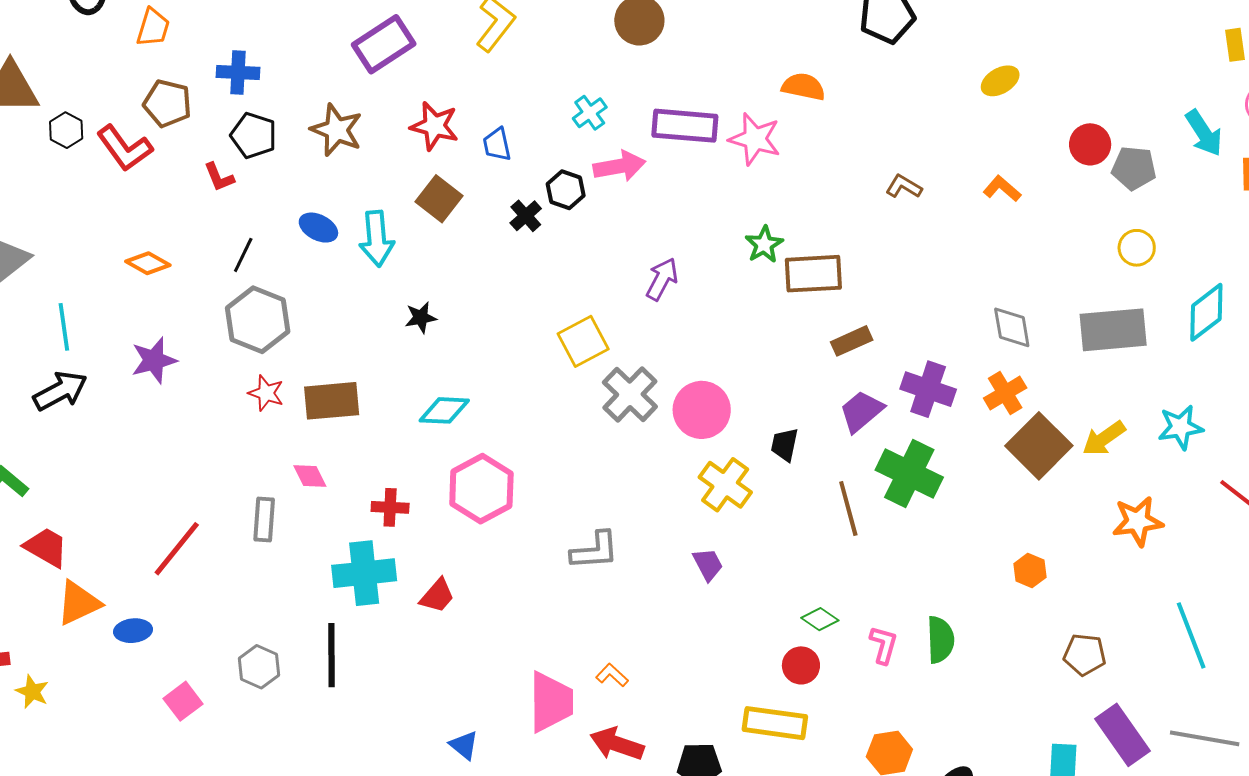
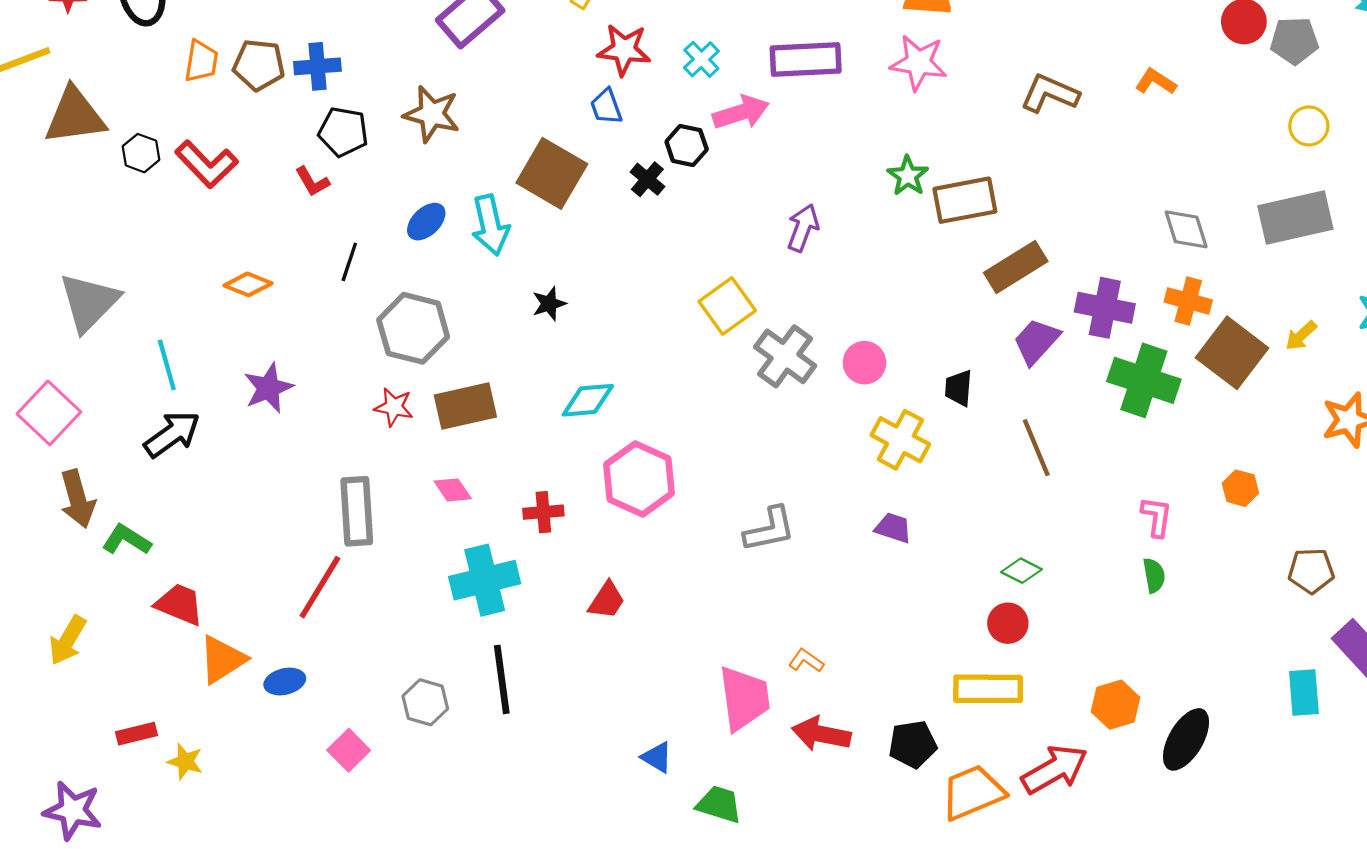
orange trapezoid: (153, 27) -> (201, 61), moved
brown pentagon: (167, 103) -> (259, 65), moved
red star: (434, 126) -> (624, 50), moved
pink star: (755, 139) -> (919, 63), moved
brown L-shape: (904, 186) -> (1050, 93), size x1.5
brown square: (439, 199) -> (552, 173), size x1.4
blue ellipse: (318, 228) -> (426, 222), turned -63
gray hexagon: (258, 320) -> (413, 328), moved
brown rectangle: (852, 341) -> (1016, 267), size x1.4
orange cross: (1005, 393) -> (1188, 301), turned -36
pink circle: (702, 410) -> (864, 363), size x0.7
yellow arrow: (1104, 438) -> (1301, 336), size x0.7
green cross: (909, 474) -> (1144, 380), moved
gray rectangle: (264, 520) -> (357, 511), moved, size x1.4
purple trapezoid: (708, 564) -> (893, 528), turned -36
cyan cross: (364, 573) -> (485, 580), moved
green semicircle: (940, 640) -> (1154, 575), size x0.7
pink L-shape: (884, 645) -> (1157, 517), moved

